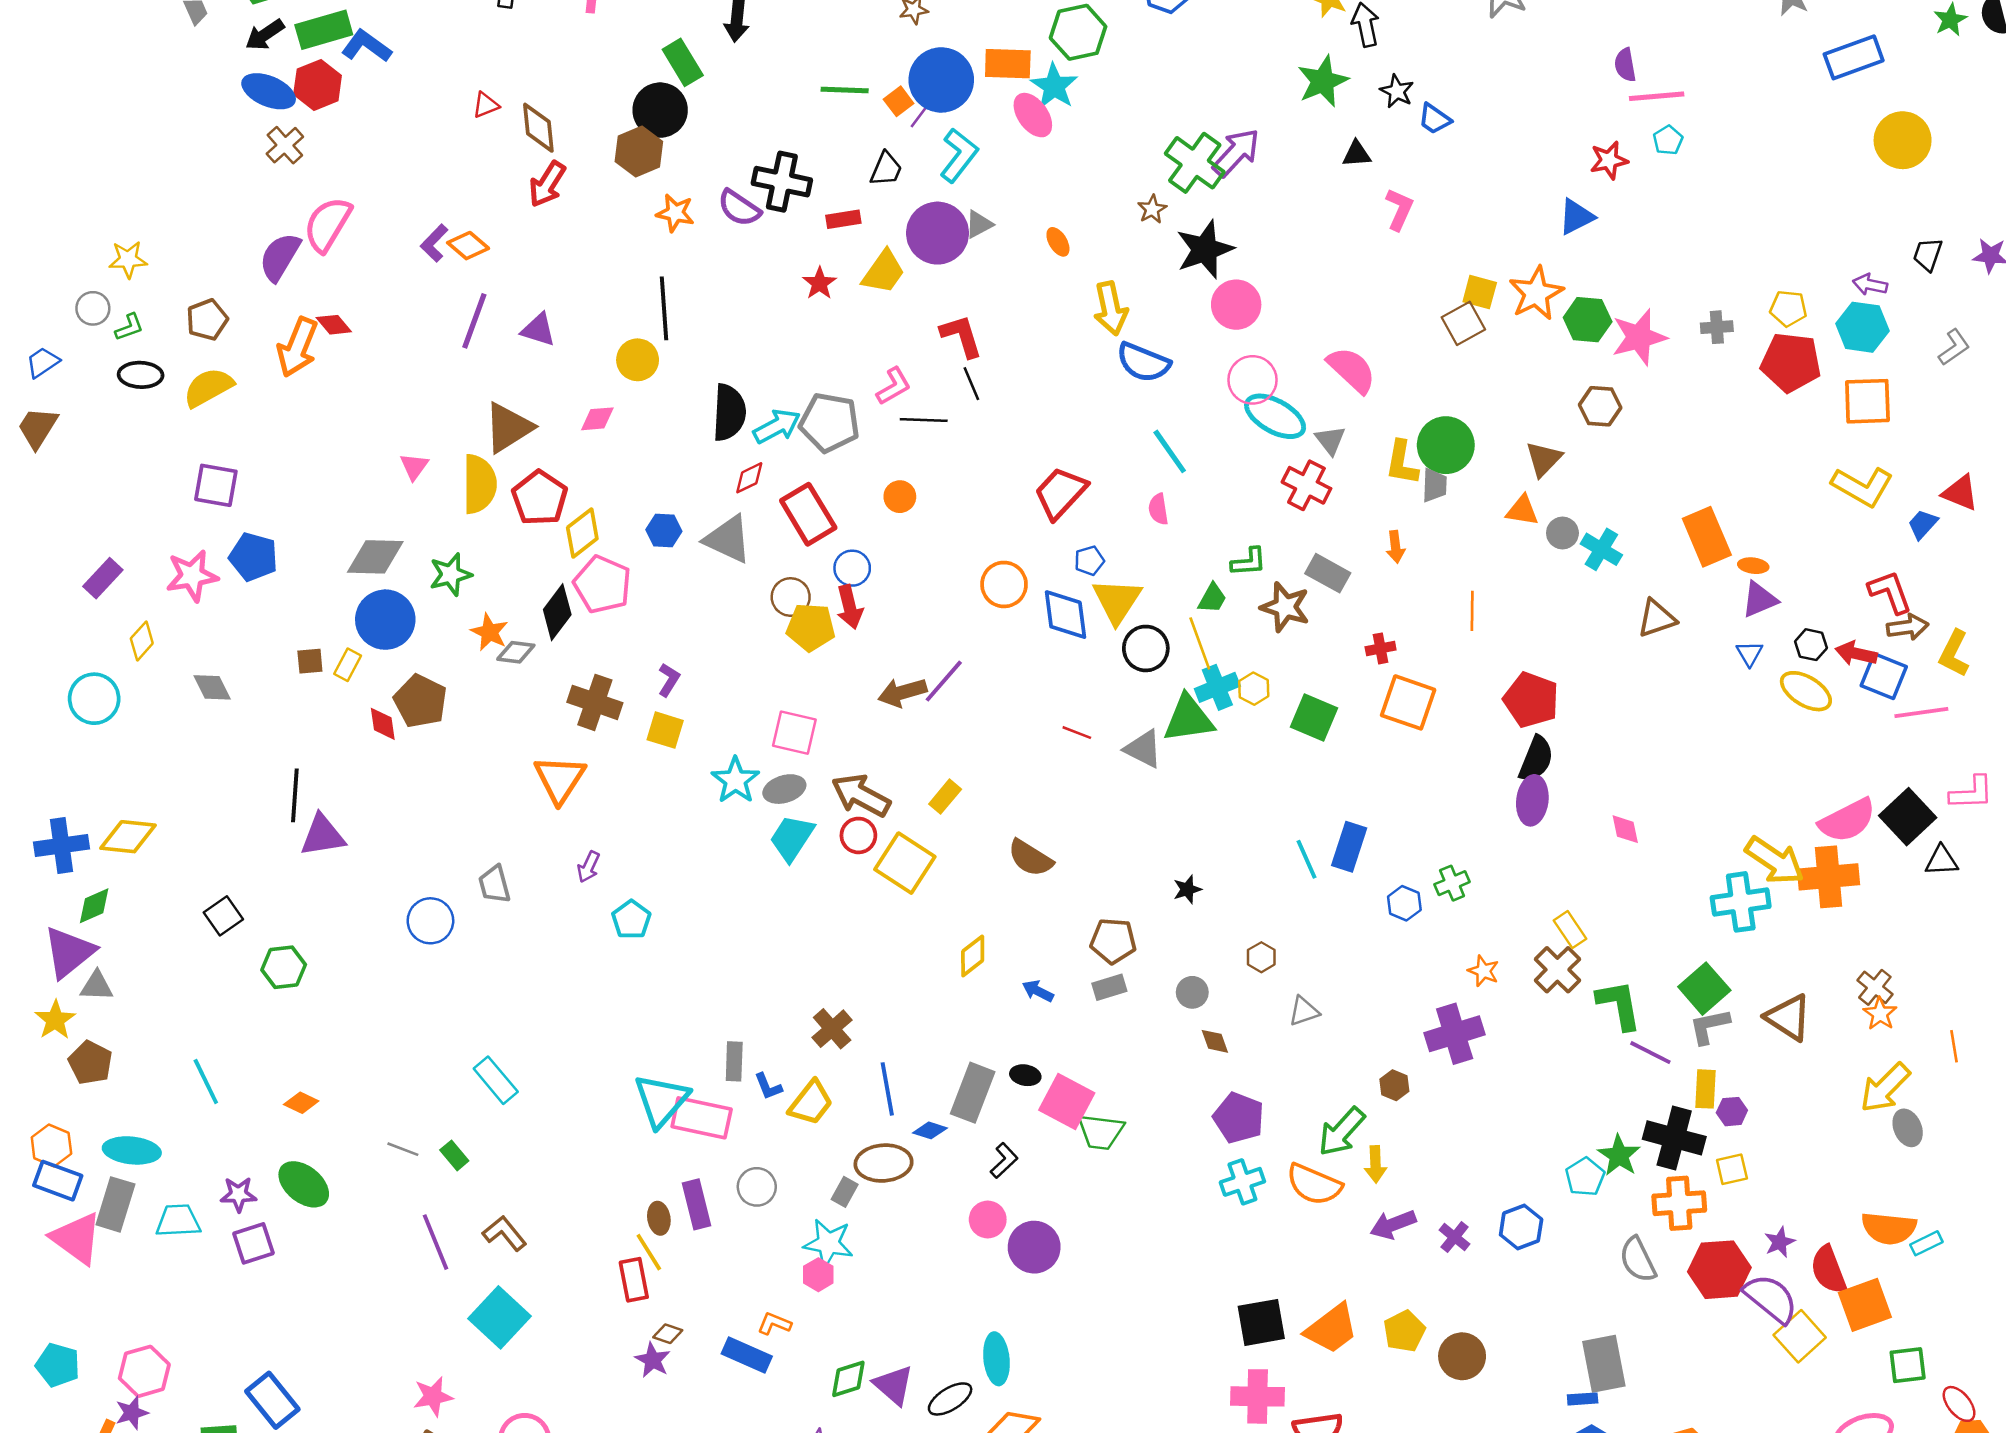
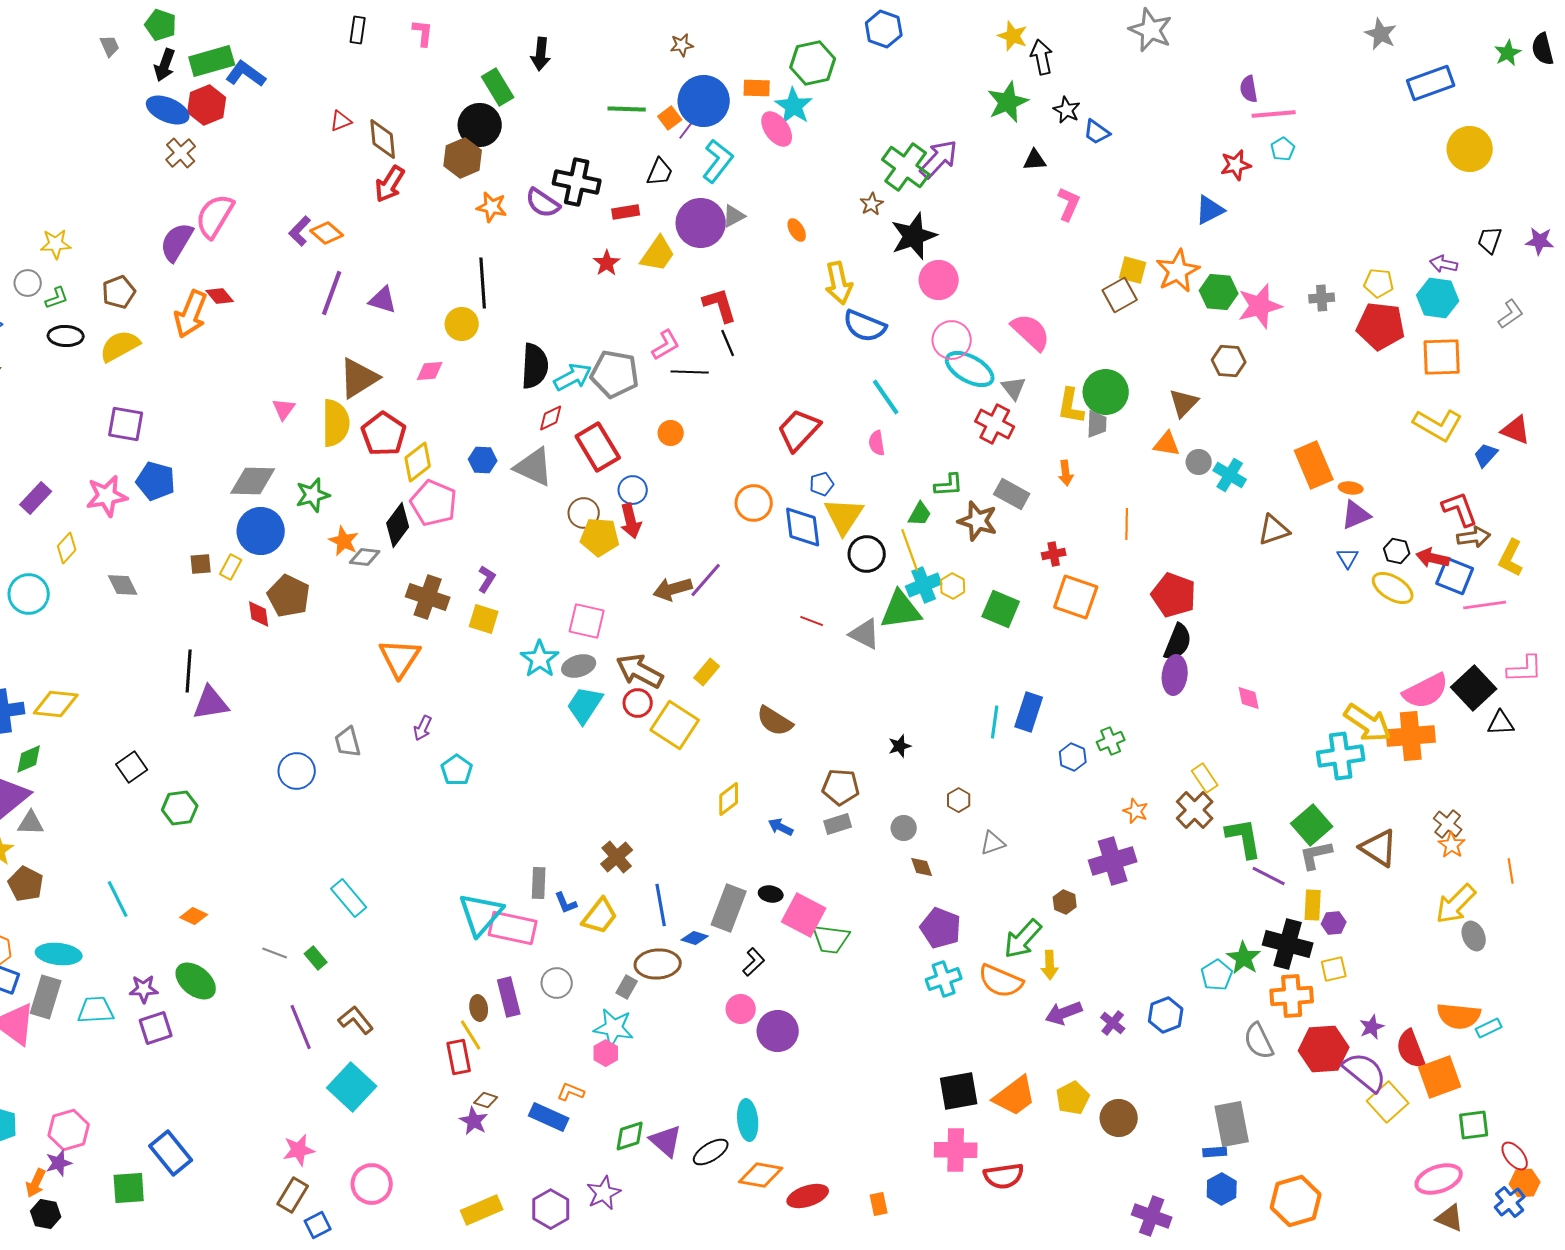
black arrow: (265, 35) -> (165, 65), turned -36
orange rectangle: (1008, 64) -> (757, 88), size x0.7
cyan line: (1306, 859) -> (995, 722), turned 32

